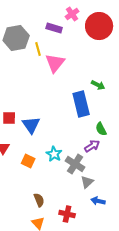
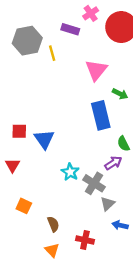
pink triangle: (55, 63) -> (96, 70), moved
orange square: (28, 161) -> (24, 206), moved

